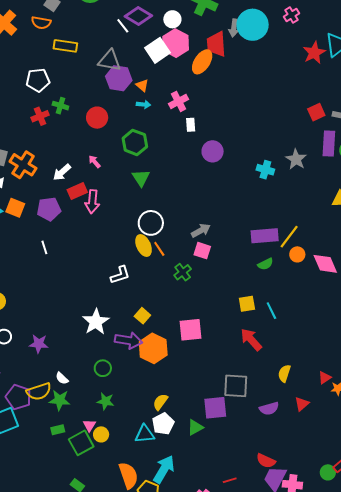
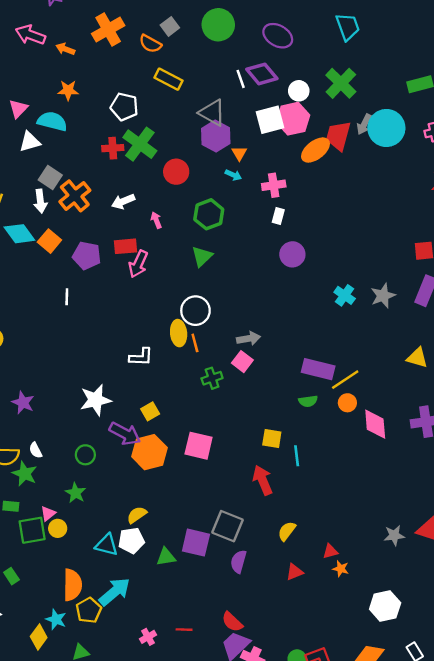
green cross: (60, 106) -> (140, 144), size x1.8
white arrow: (62, 172) -> (123, 201), moved
purple semicircle: (269, 408) -> (238, 562), moved, turned 102

